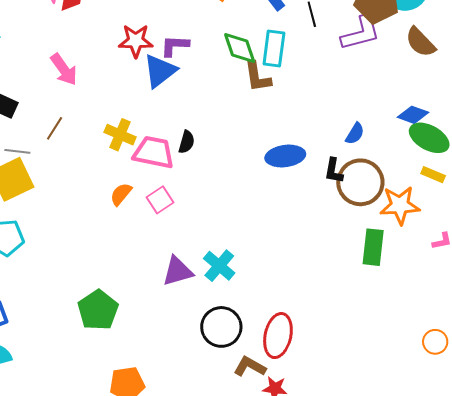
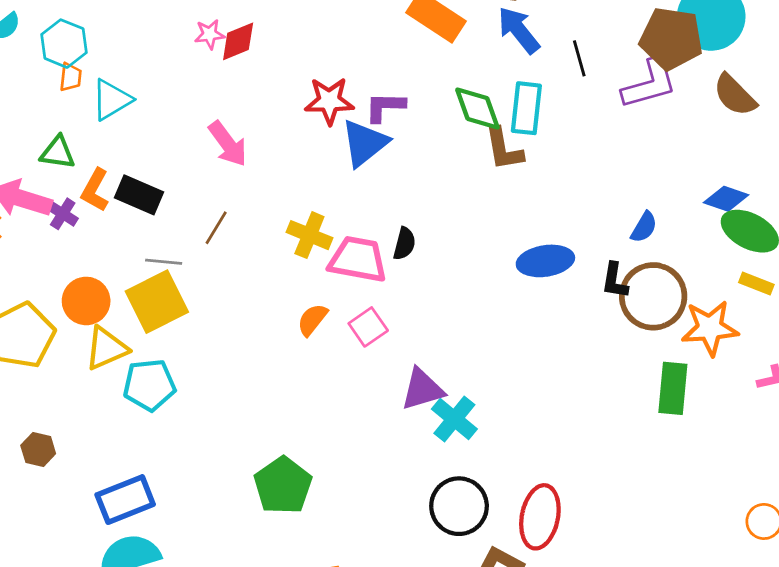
purple triangle: (178, 271) -> (422, 389), moved

